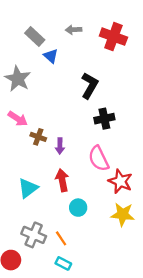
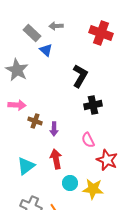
gray arrow: (74, 30) -> (56, 26), moved
pink arrow: (18, 119) -> (17, 105), turned -30
pink semicircle: (99, 159) -> (88, 140), size x0.7
yellow star: (123, 214) -> (93, 189), moved

